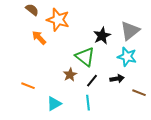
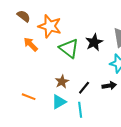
green triangle: (85, 57) -> (69, 48), moved
orange line: (28, 86) -> (29, 97), moved
cyan triangle: (54, 104) -> (59, 102), moved

